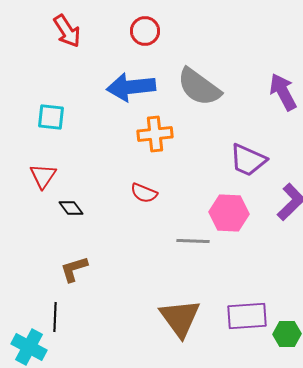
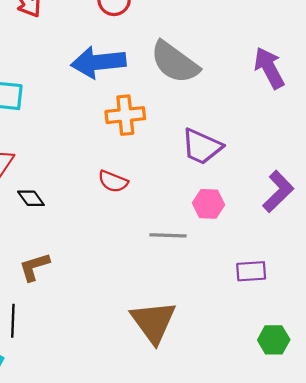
purple trapezoid: (248, 160) -> (202, 147), moved
pink hexagon: (229, 213) -> (208, 204), size x0.7
purple rectangle: (247, 316) -> (251, 271), moved, size x0.7

